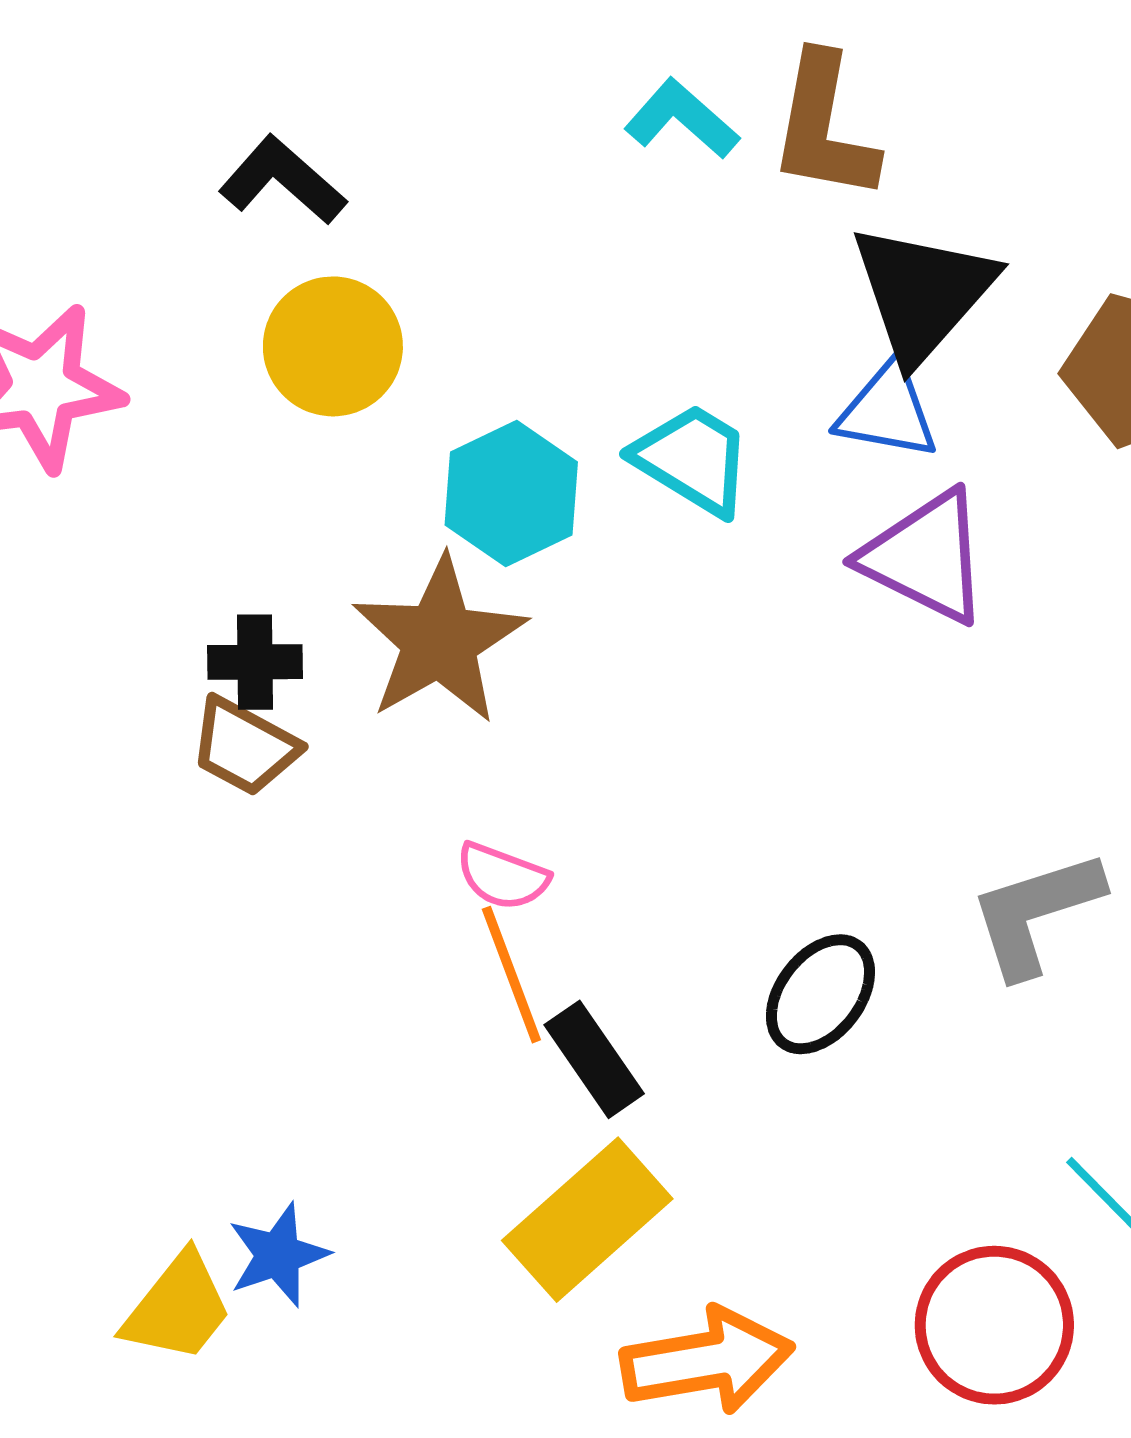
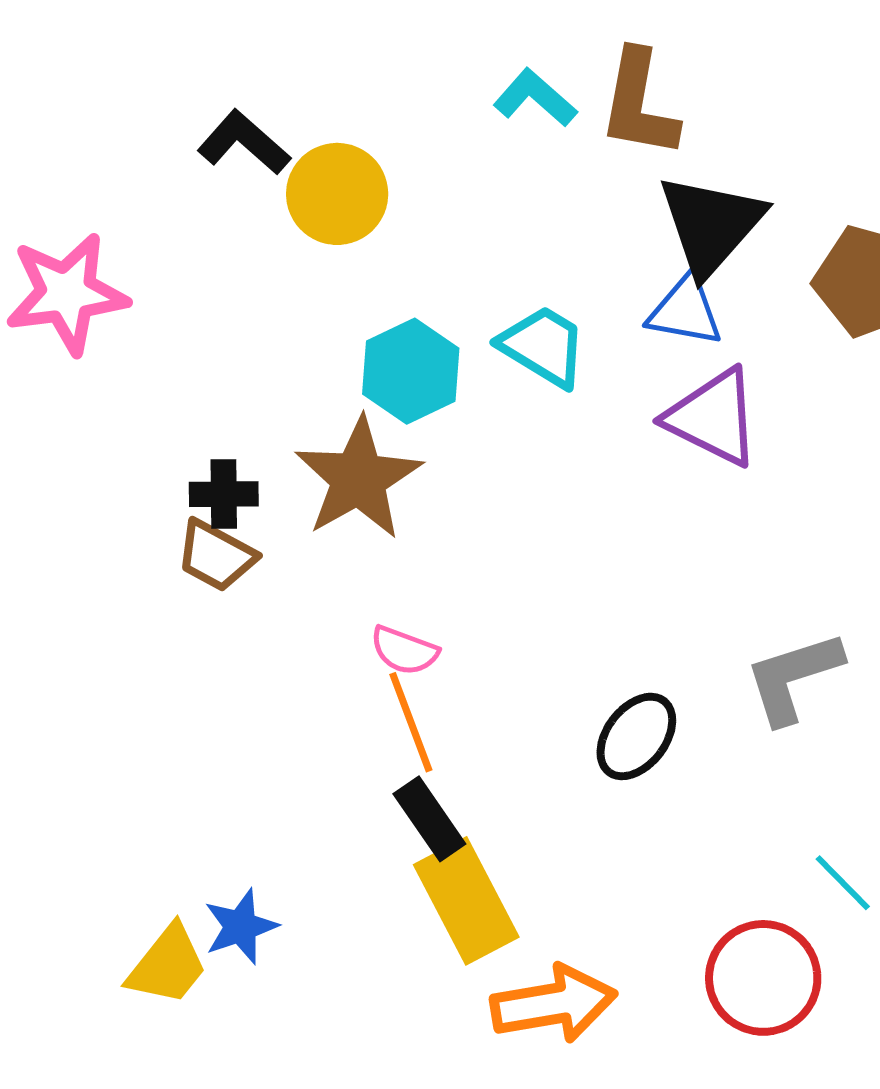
yellow circle: (333, 346) -> (337, 194), moved
black rectangle: (594, 1059) -> (429, 819), moved
yellow rectangle: (587, 1220) -> (466, 901), turned -76

